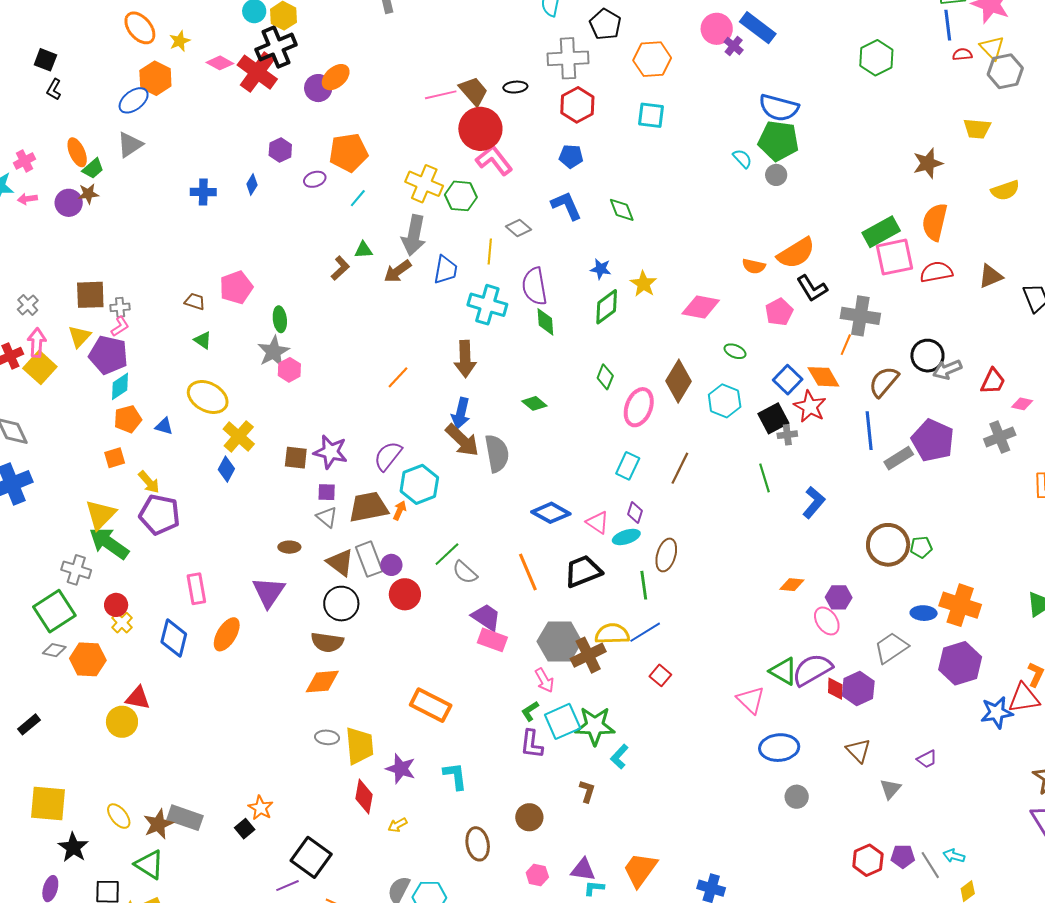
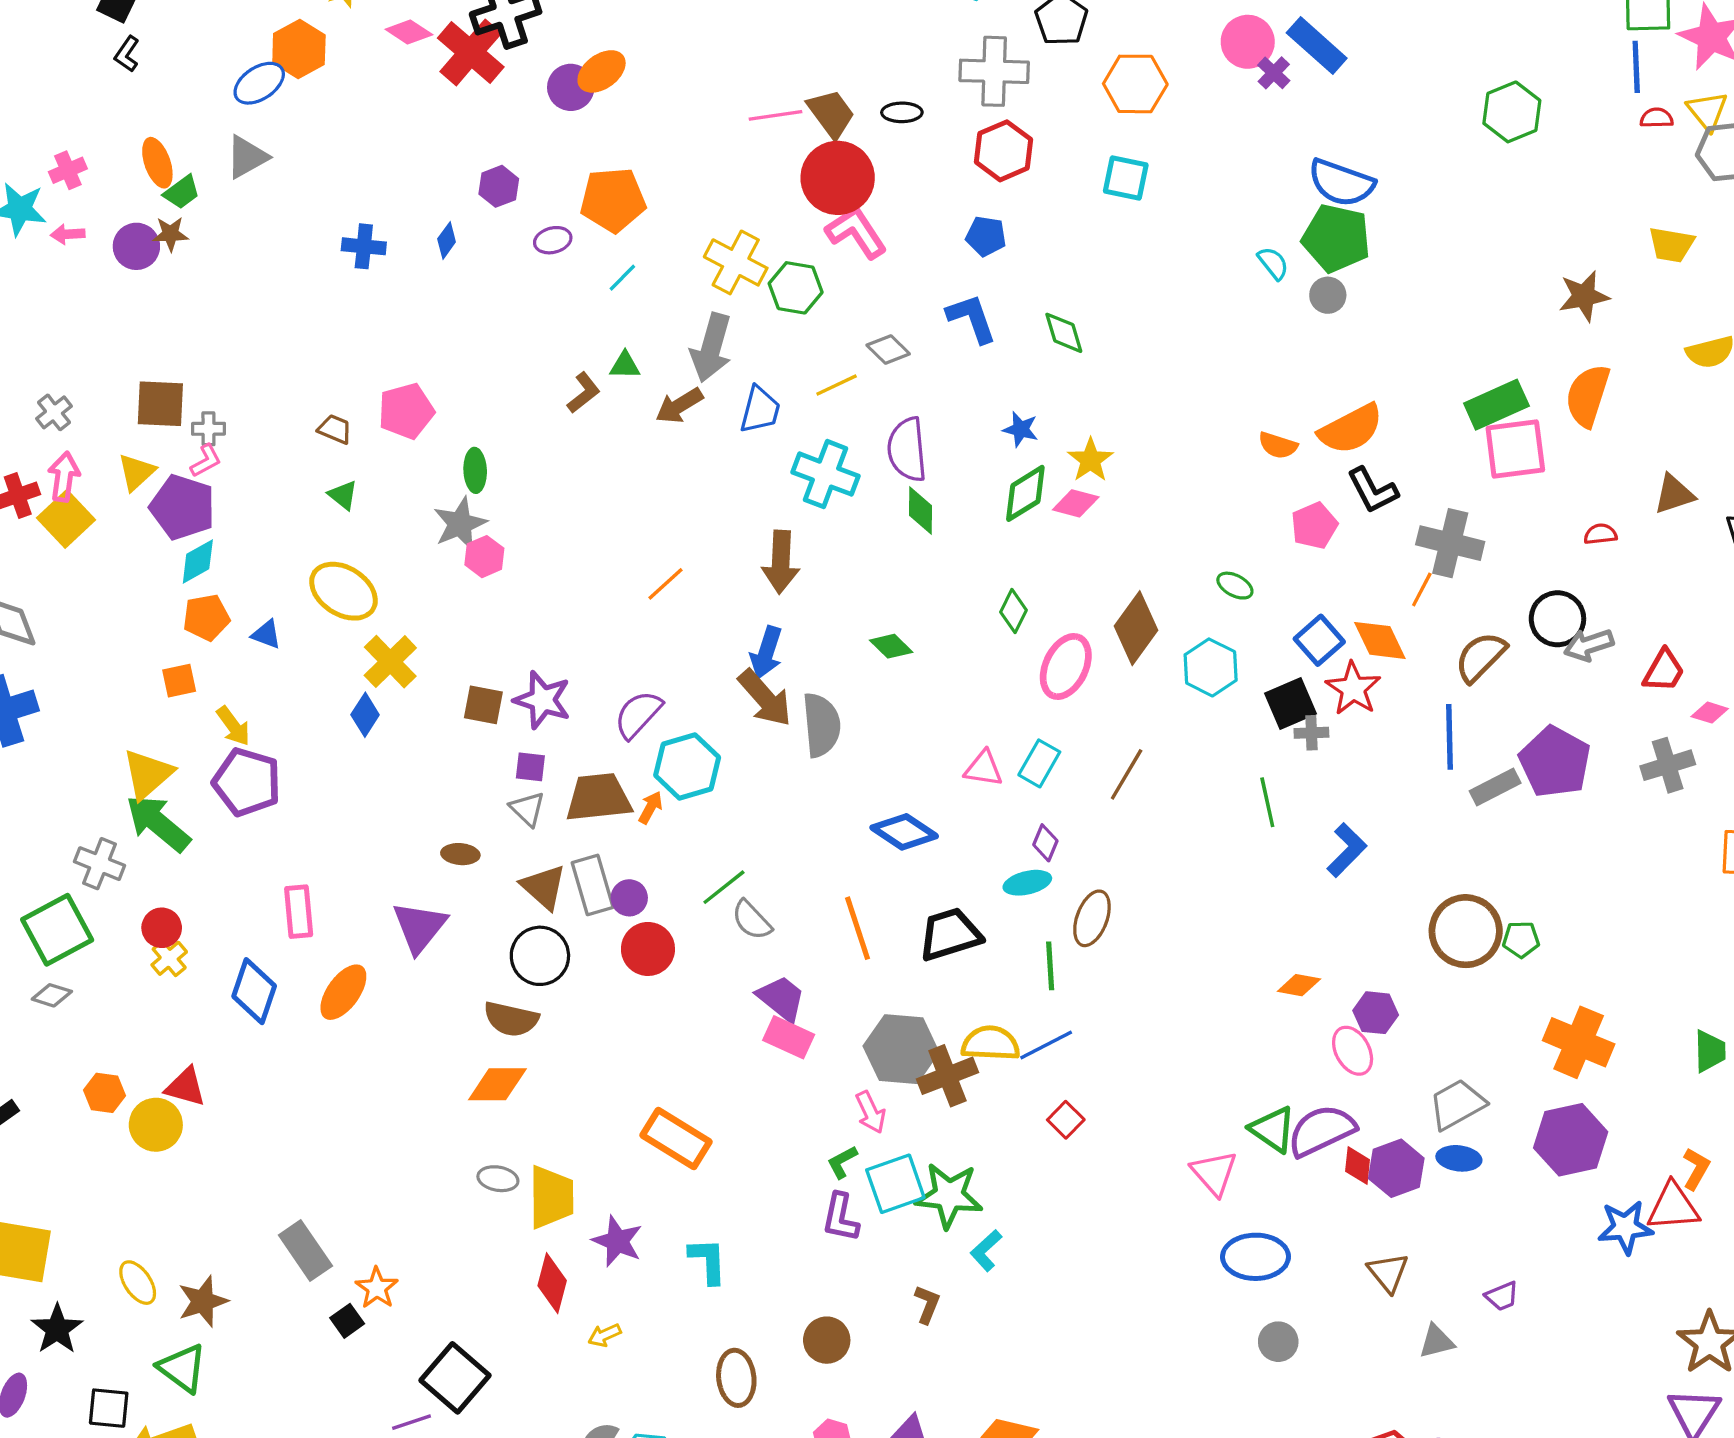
yellow line: (490, 252) -> (837, 385), turned 55
red semicircle: (936, 272) -> (1600, 534), moved, size x0.6
pink diamond: (701, 307) -> (1076, 503), moved, size x0.7
pink triangle: (598, 522) -> (984, 769), moved, turned -30
blue ellipse: (924, 613) -> (1459, 1158), moved
orange hexagon: (88, 659) -> (105, 1093), moved, size x0.7
gray triangle: (890, 789) -> (1437, 1341), turned 30
gray rectangle: (185, 818) -> (305, 1250), moved, turned 32

